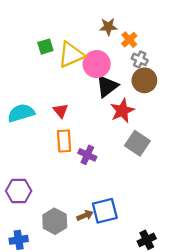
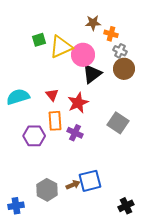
orange cross: (129, 40) -> (111, 34), turned -32
red star: (122, 111) -> (78, 103), moved
purple hexagon: (19, 191) -> (34, 136), moved

